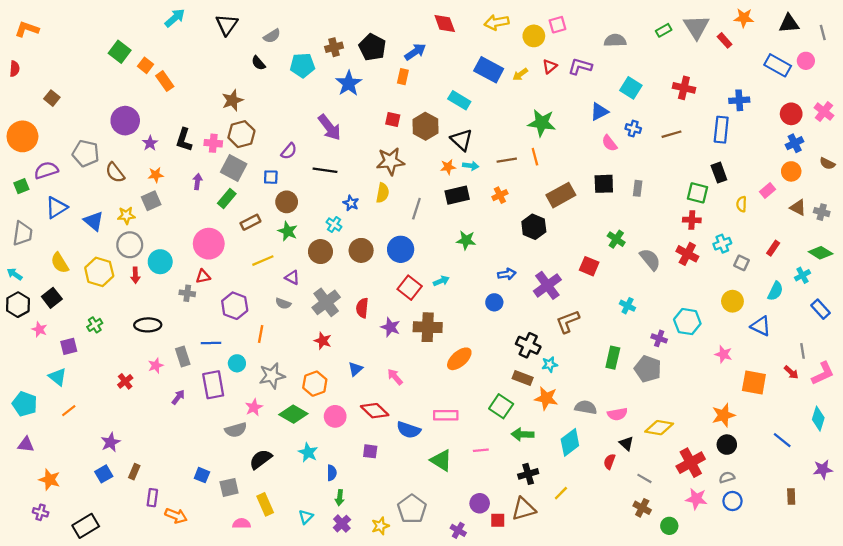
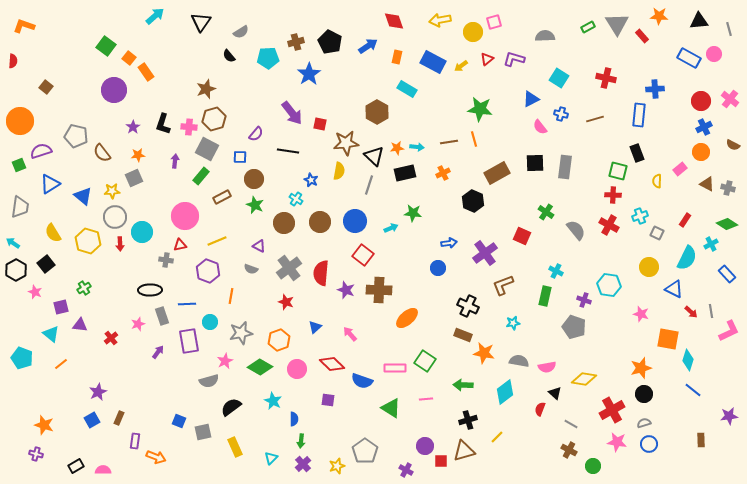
orange rectangle: (403, 77) -> (397, 57), moved
red square: (393, 119) -> (320, 124), moved
purple circle: (125, 121) -> (114, 90), moved
black triangle: (462, 140) -> (374, 156), moved
gray rectangle: (638, 188) -> (565, 167), size x1.6
yellow line: (263, 261) -> (217, 241), moved
cyan arrow: (441, 281) -> (391, 228), moved
cyan semicircle: (775, 291) -> (687, 258), size x1.4
red semicircle: (362, 308) -> (321, 273), size x1.4
black ellipse: (148, 325) -> (150, 290), moved
green rectangle: (613, 358) -> (545, 296), moved
cyan star: (550, 364) -> (513, 323), moved
red arrow: (791, 372) -> (691, 312), moved
green square: (501, 406) -> (425, 361), moved
cyan diamond: (818, 419) -> (688, 360), moved
purple triangle: (26, 445) -> (80, 325), moved
pink semicircle: (241, 524) -> (103, 470), moved
black rectangle: (86, 526) -> (76, 466), size x0.7

